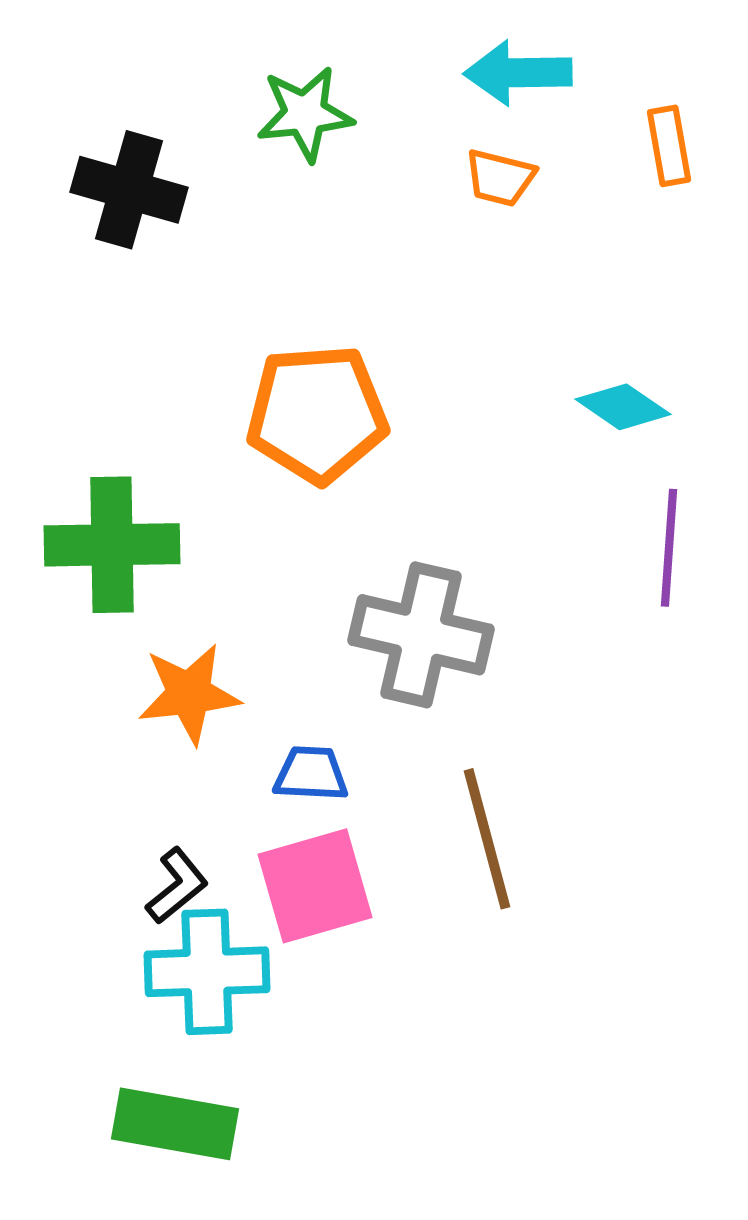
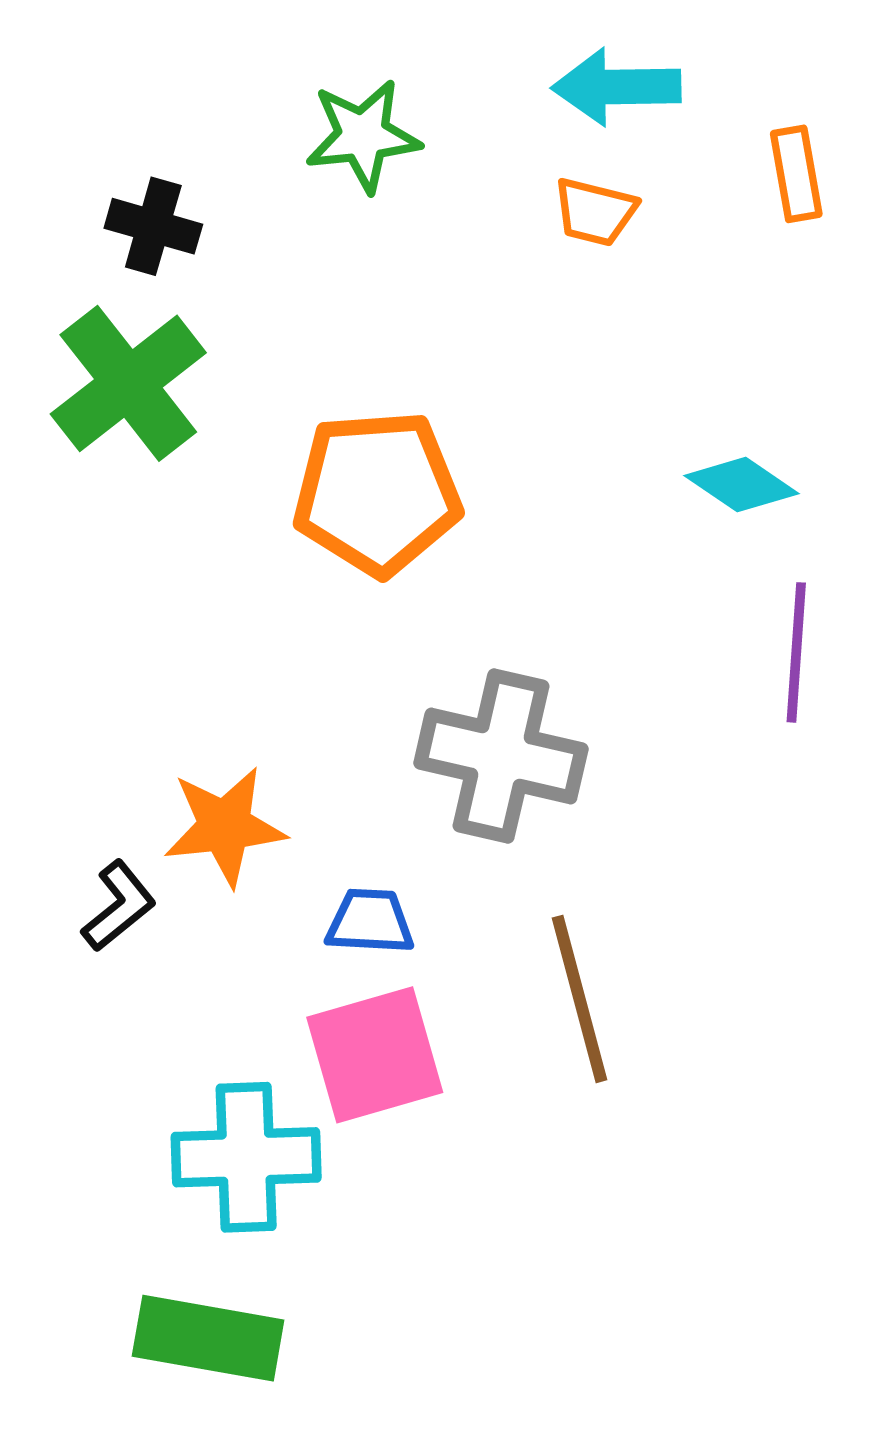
black cross: (129, 190) -> (153, 226), size x0.7
green cross: (112, 545) -> (128, 383), moved, turned -37
black L-shape: (177, 886) -> (119, 906), moved

